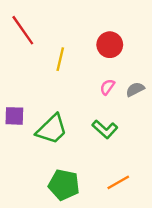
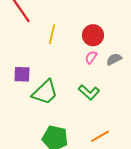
red circle: (110, 45) -> (93, 35), moved
purple square: (14, 116) -> (22, 74), moved

